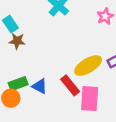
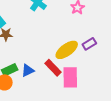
blue triangle: (40, 86) -> (28, 70), turned -48

